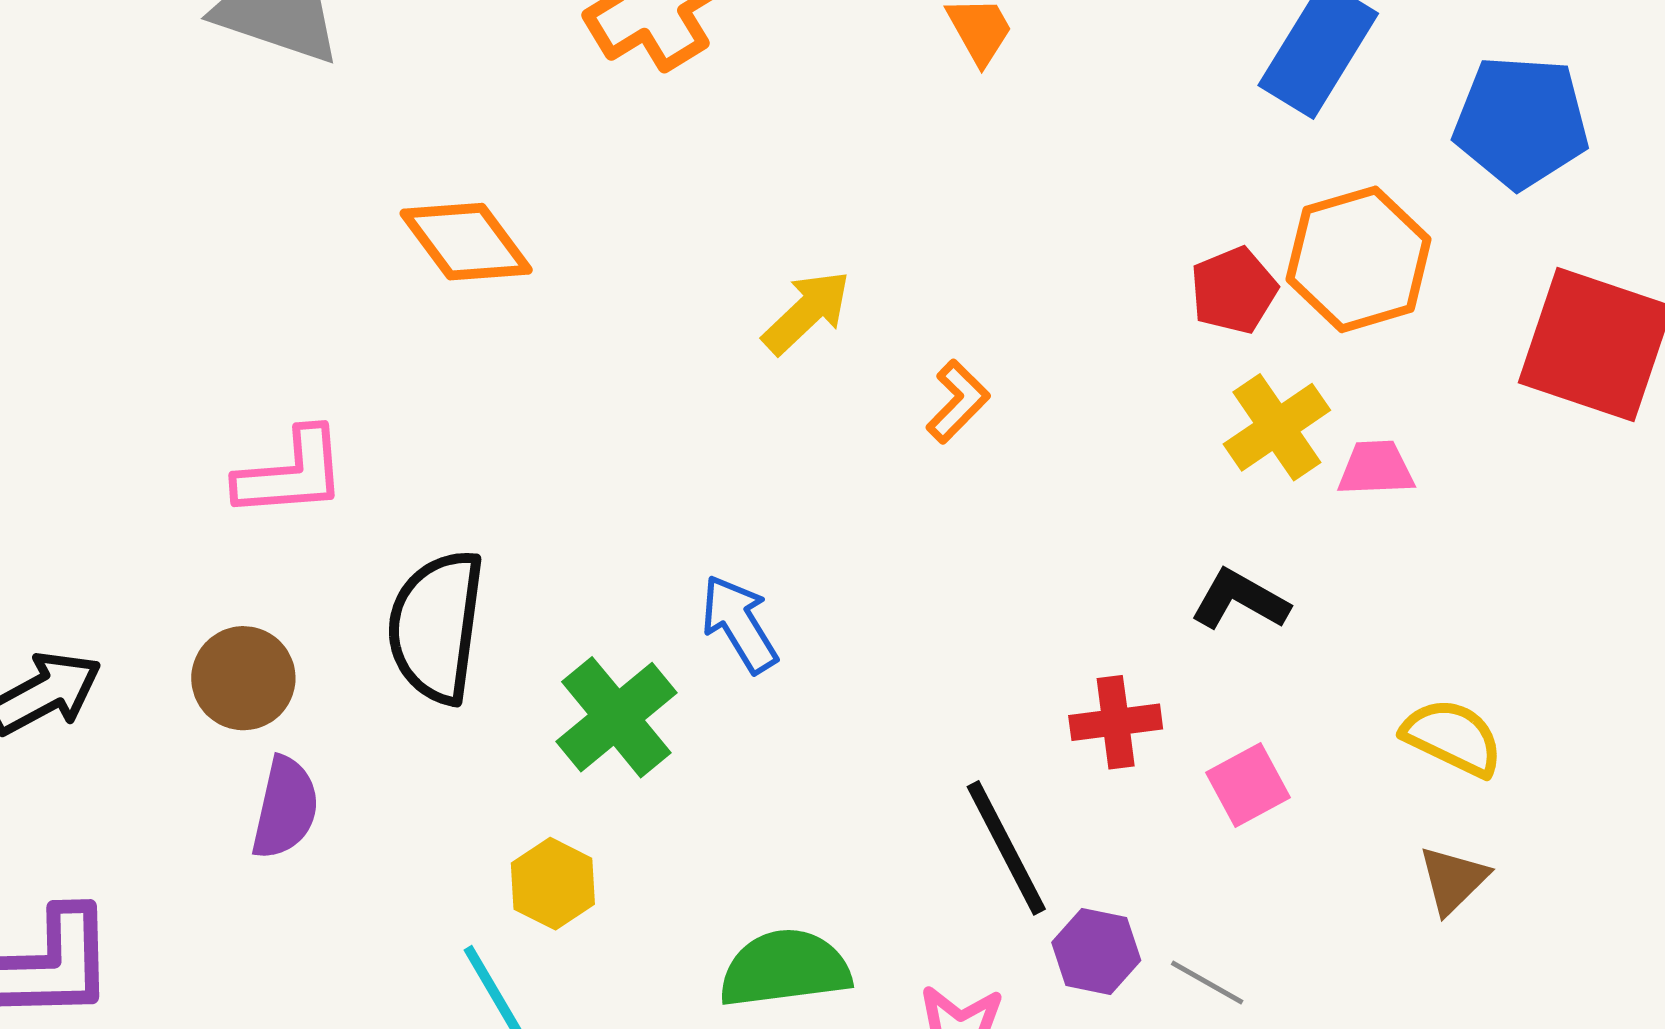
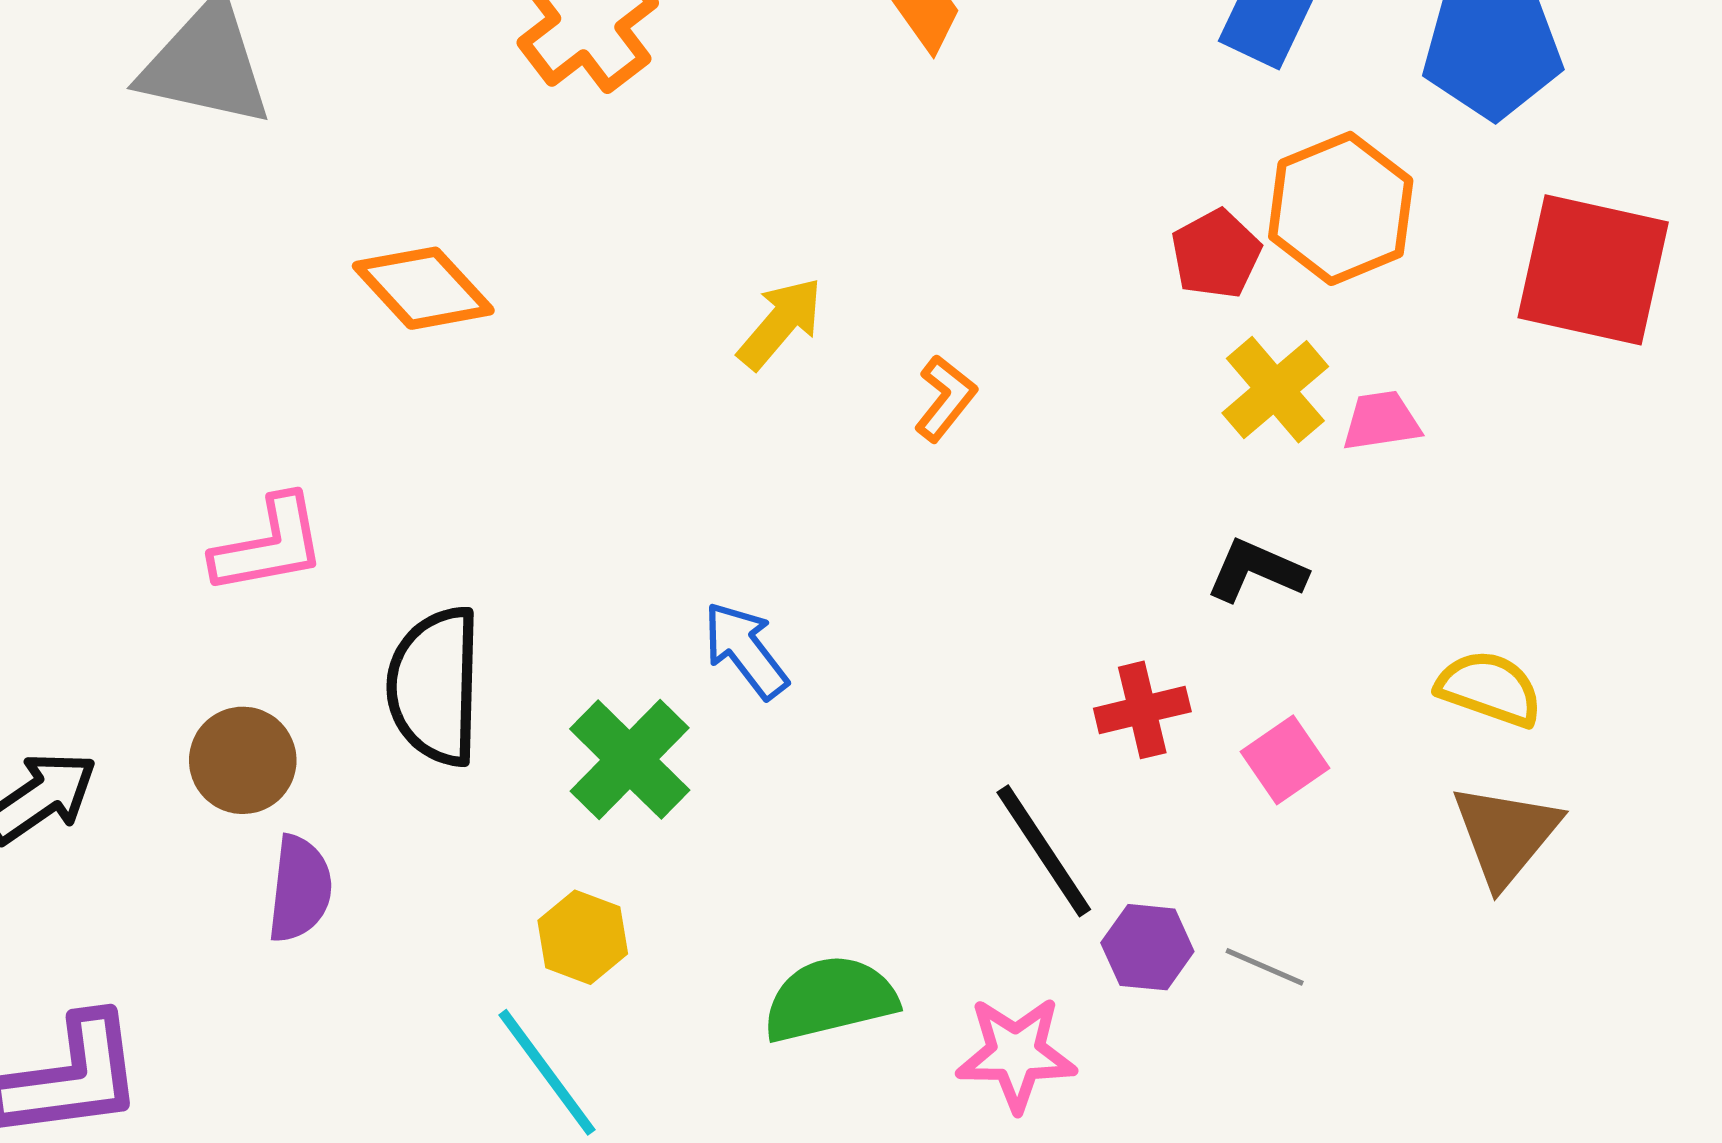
brown triangle: (1453, 880) -> (1506, 835), size x1.5

